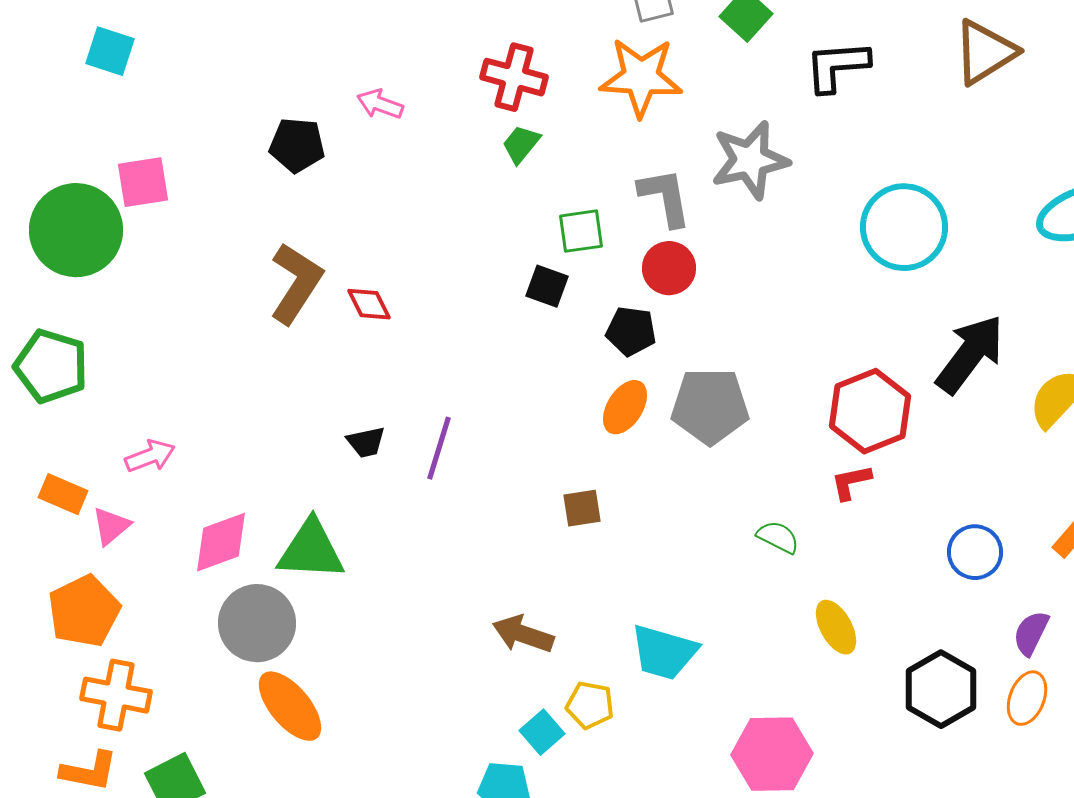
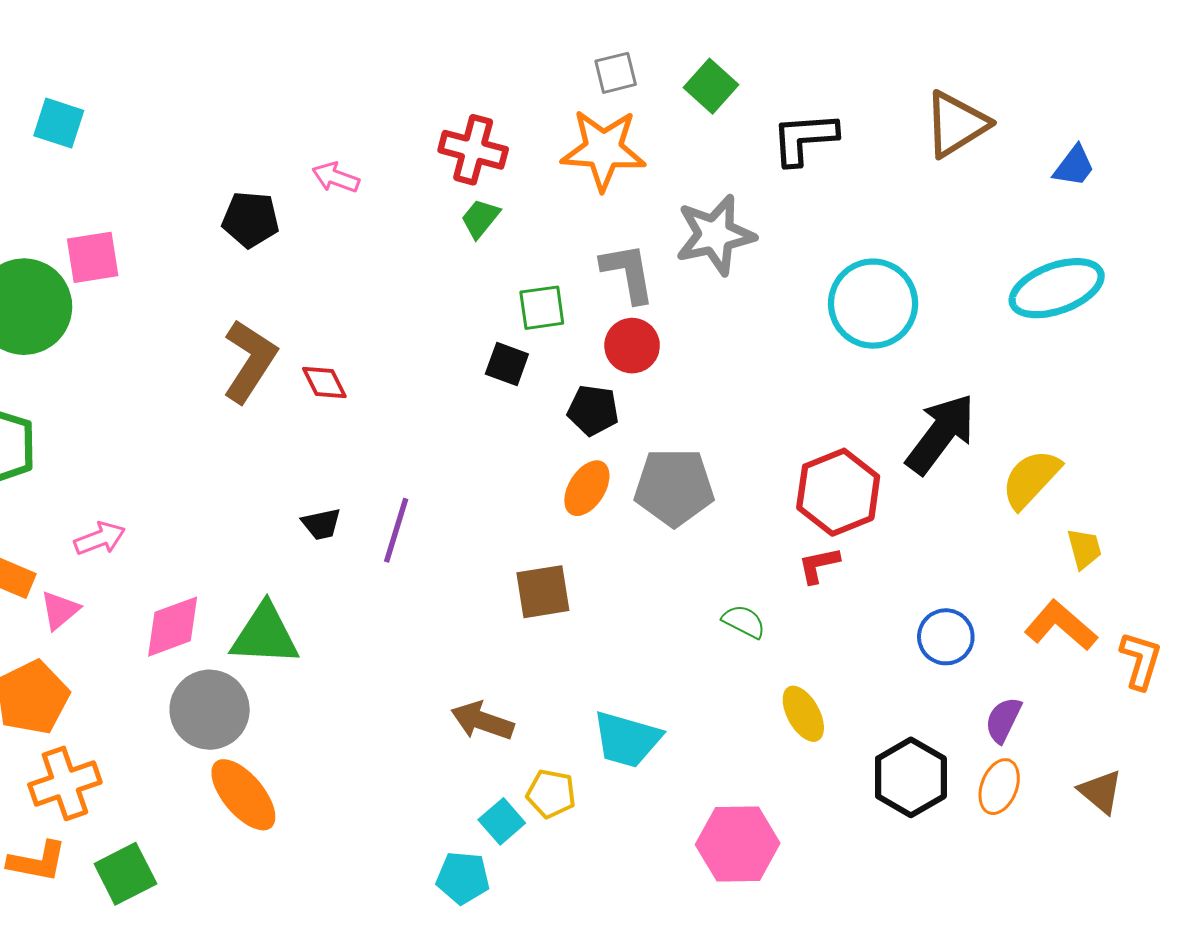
brown square: (582, 508) -> (543, 592), size x1.4
orange cross: (116, 695) -> (65, 783), turned -30

